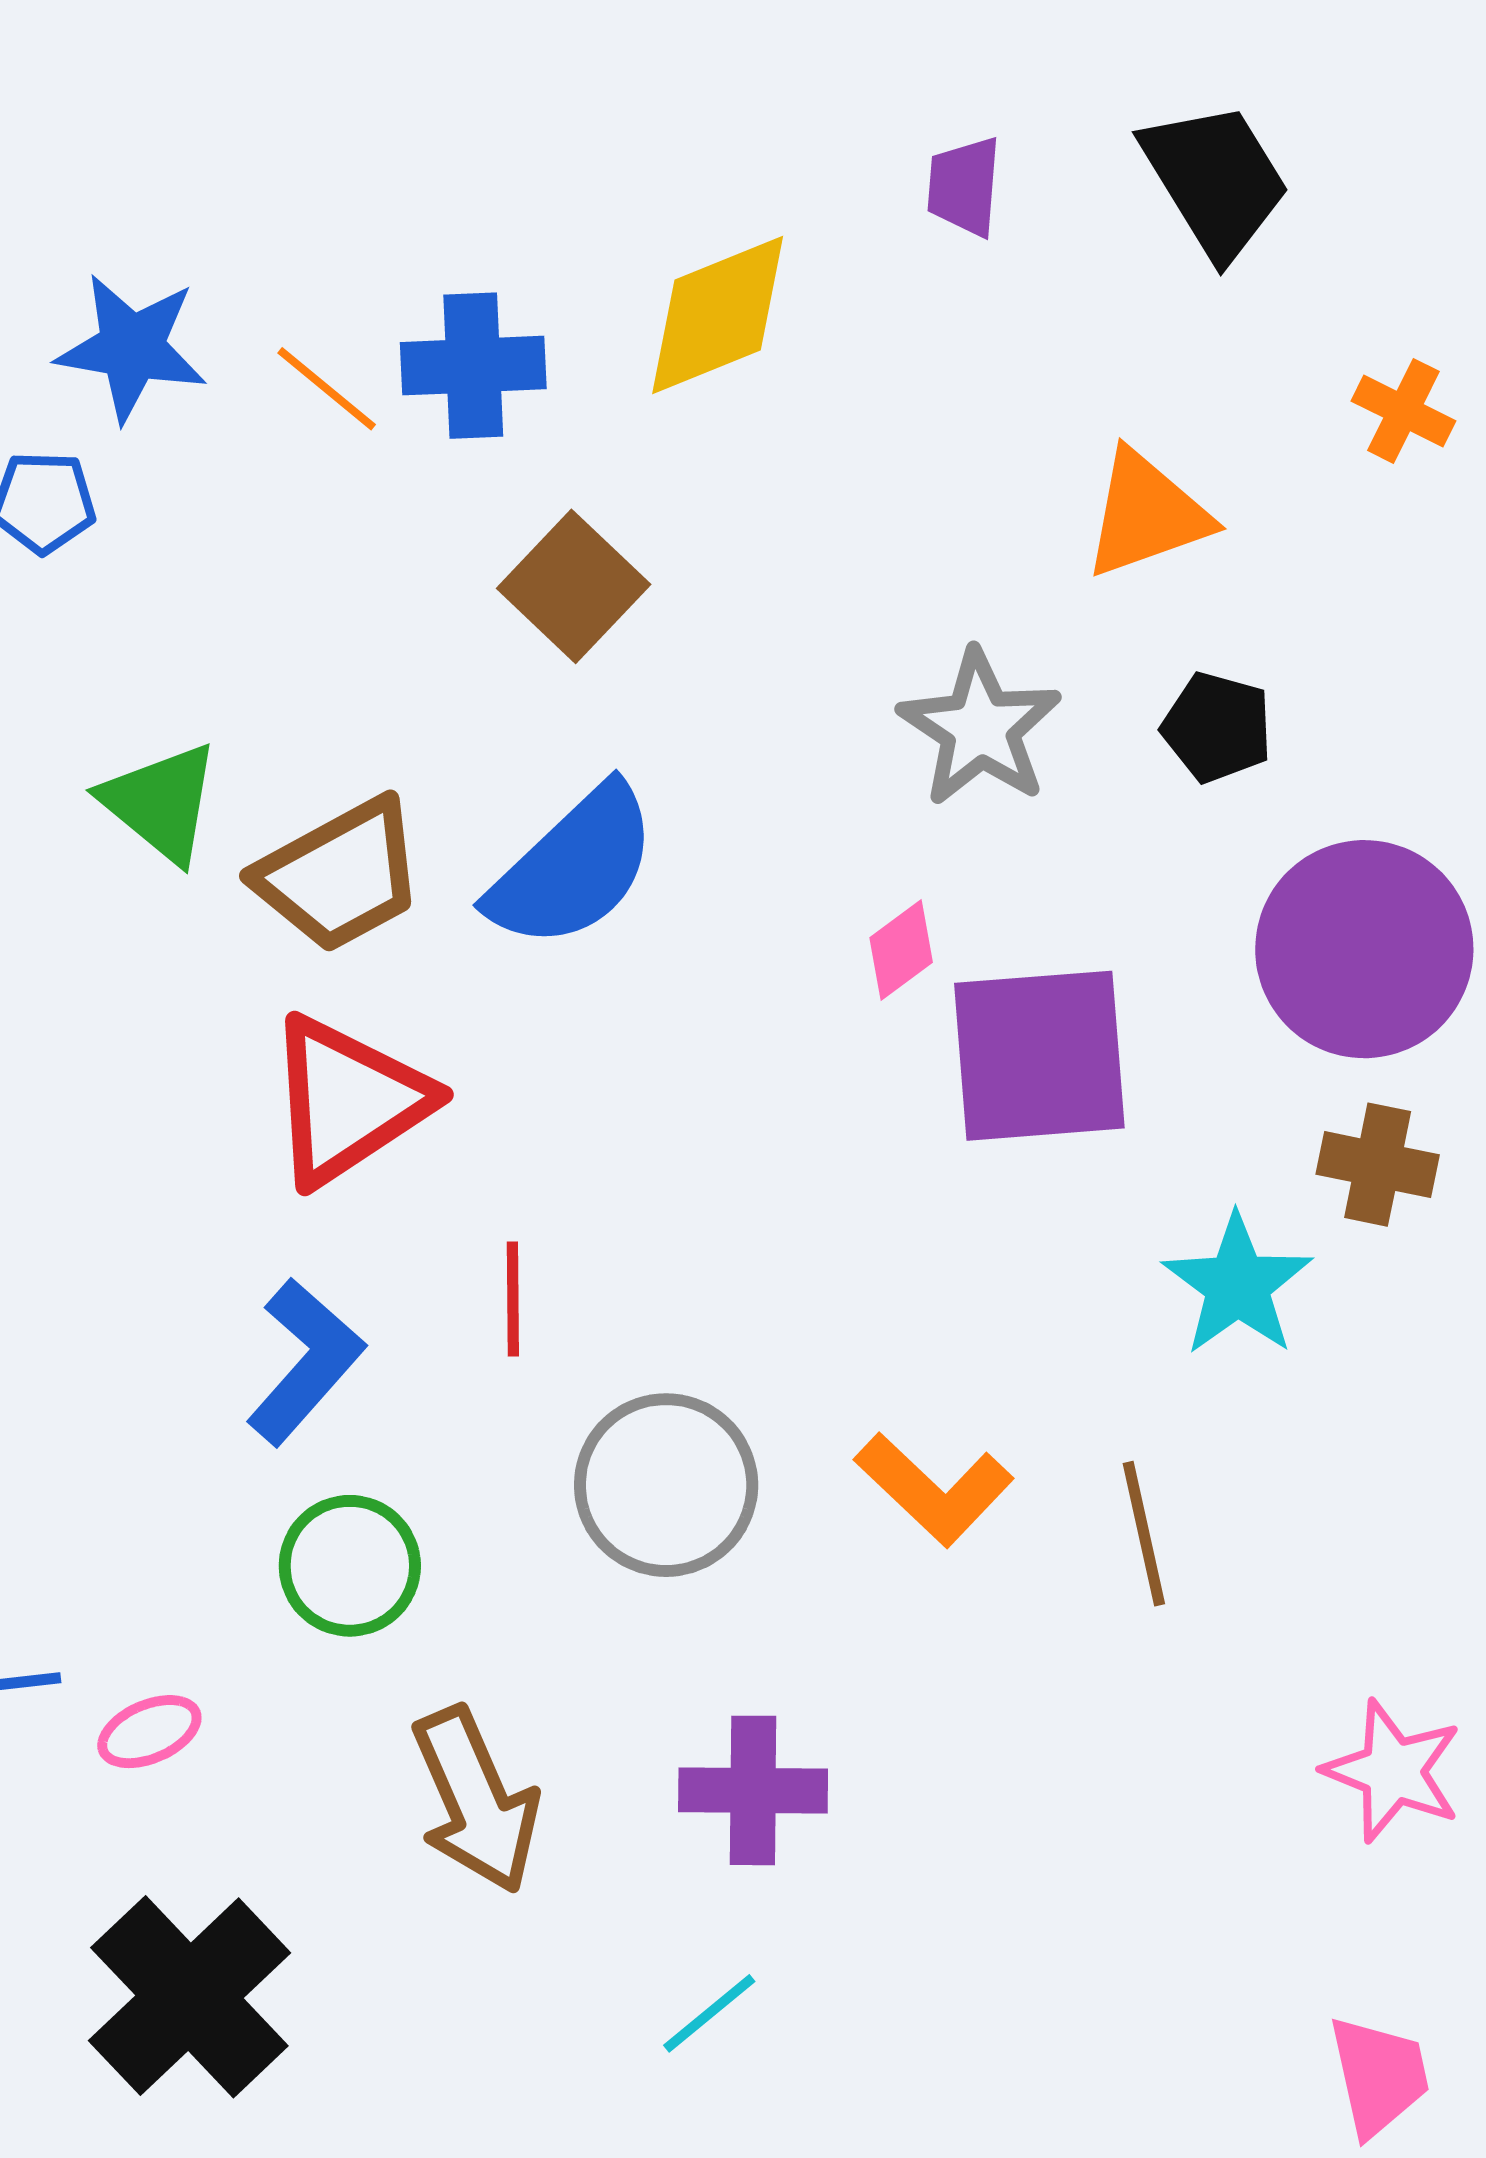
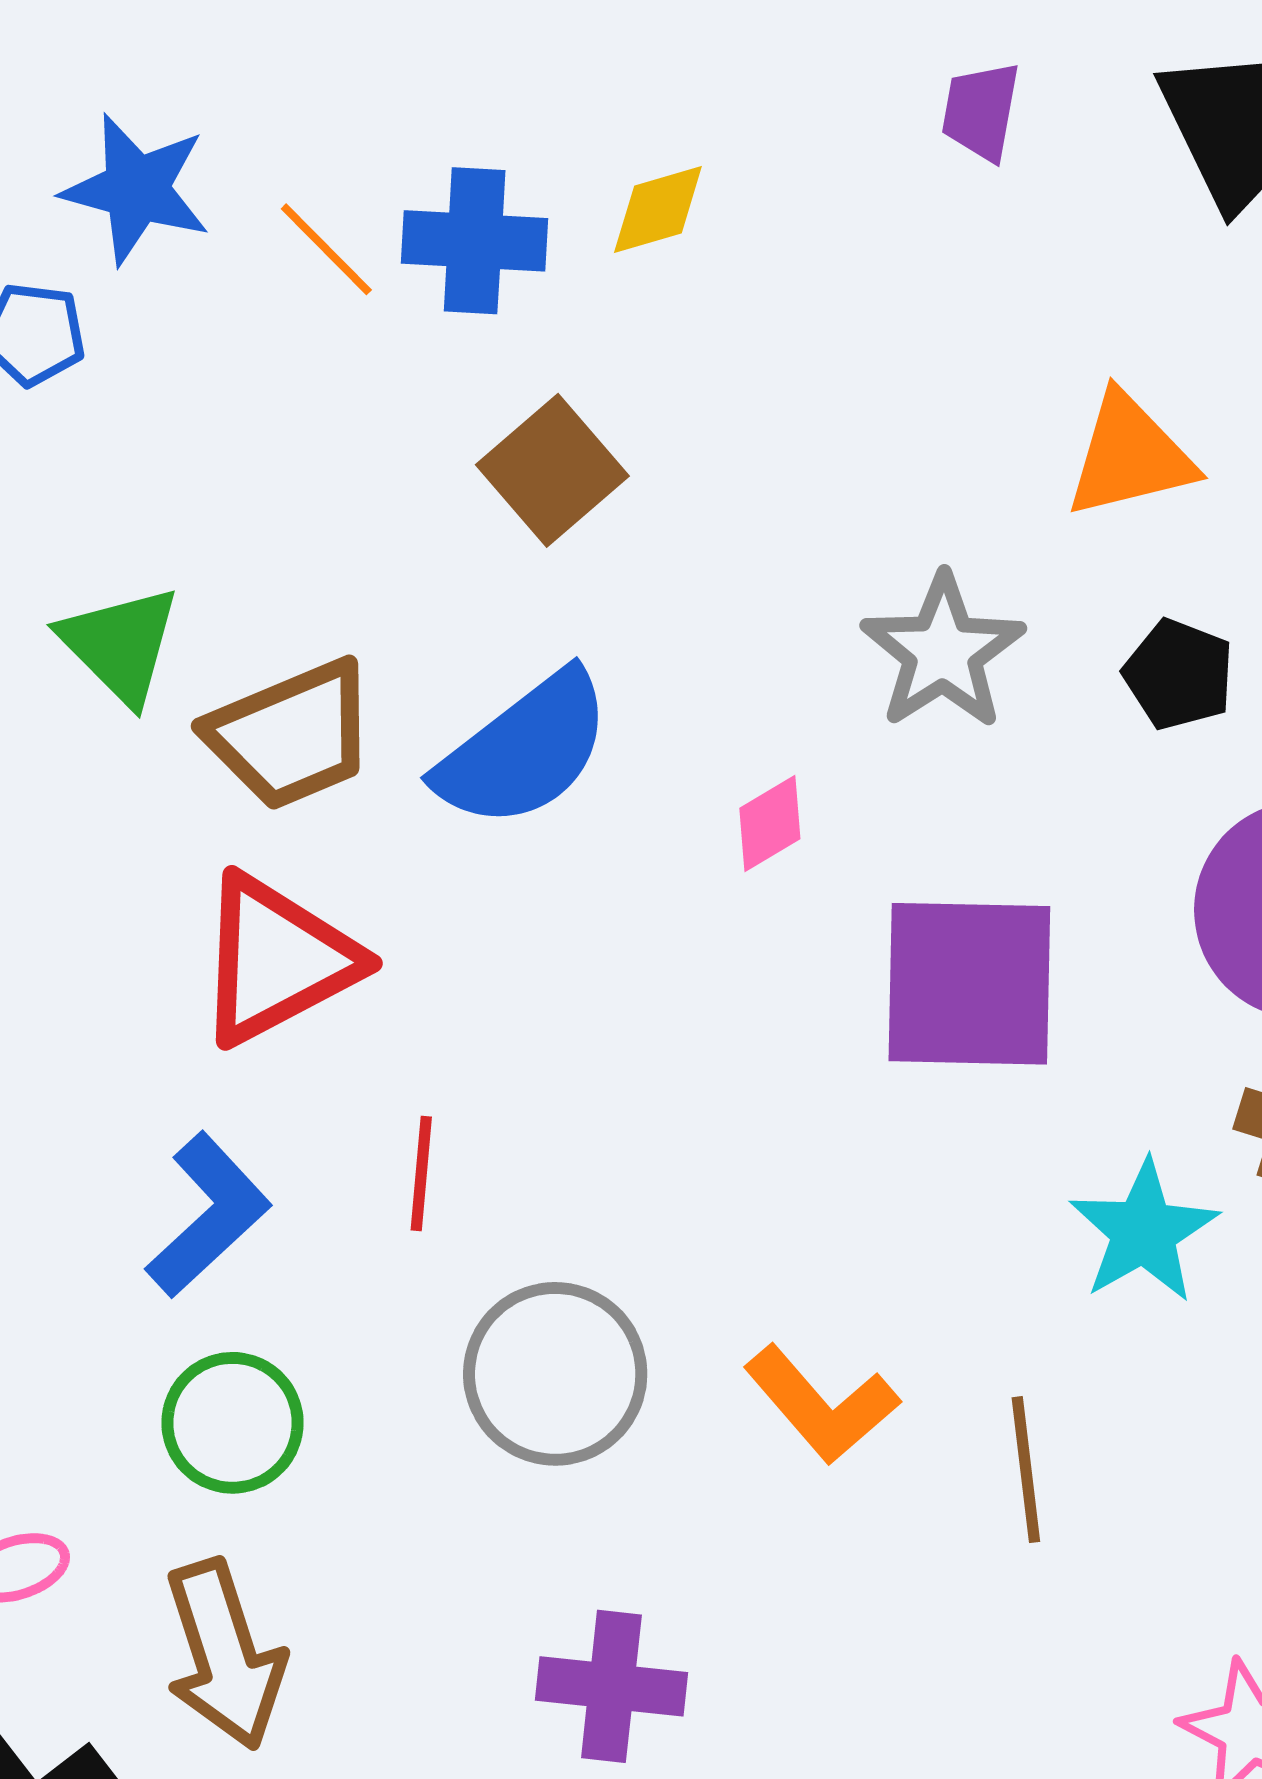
yellow diamond: (718, 315) -> (658, 210), moved, size x0.6
pink diamond: (901, 950) -> (770, 823), moved
brown arrow: (476, 1800) -> (224, 1655), moved

